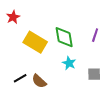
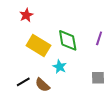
red star: (13, 17) -> (26, 15), moved
cyan star: (69, 63) -> (60, 67), moved

